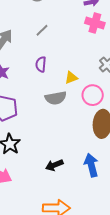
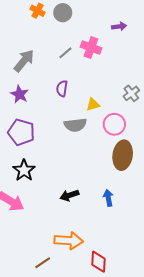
pink cross: (95, 23) -> (91, 47), moved
blue arrow: (91, 165) -> (108, 198), size x0.7

